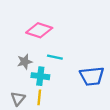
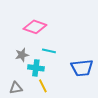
yellow line: (39, 97) -> (43, 86), moved, turned -32
gray triangle: (18, 99) -> (16, 88), turned 40

